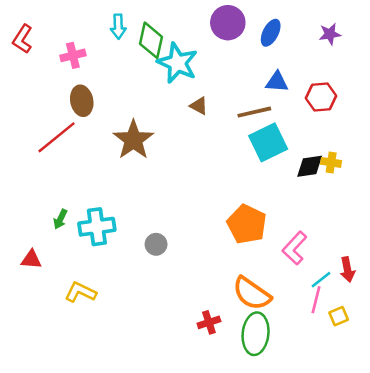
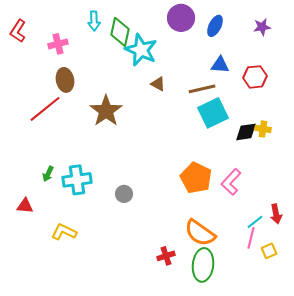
pink L-shape: (295, 248) -> (231, 182), moved

